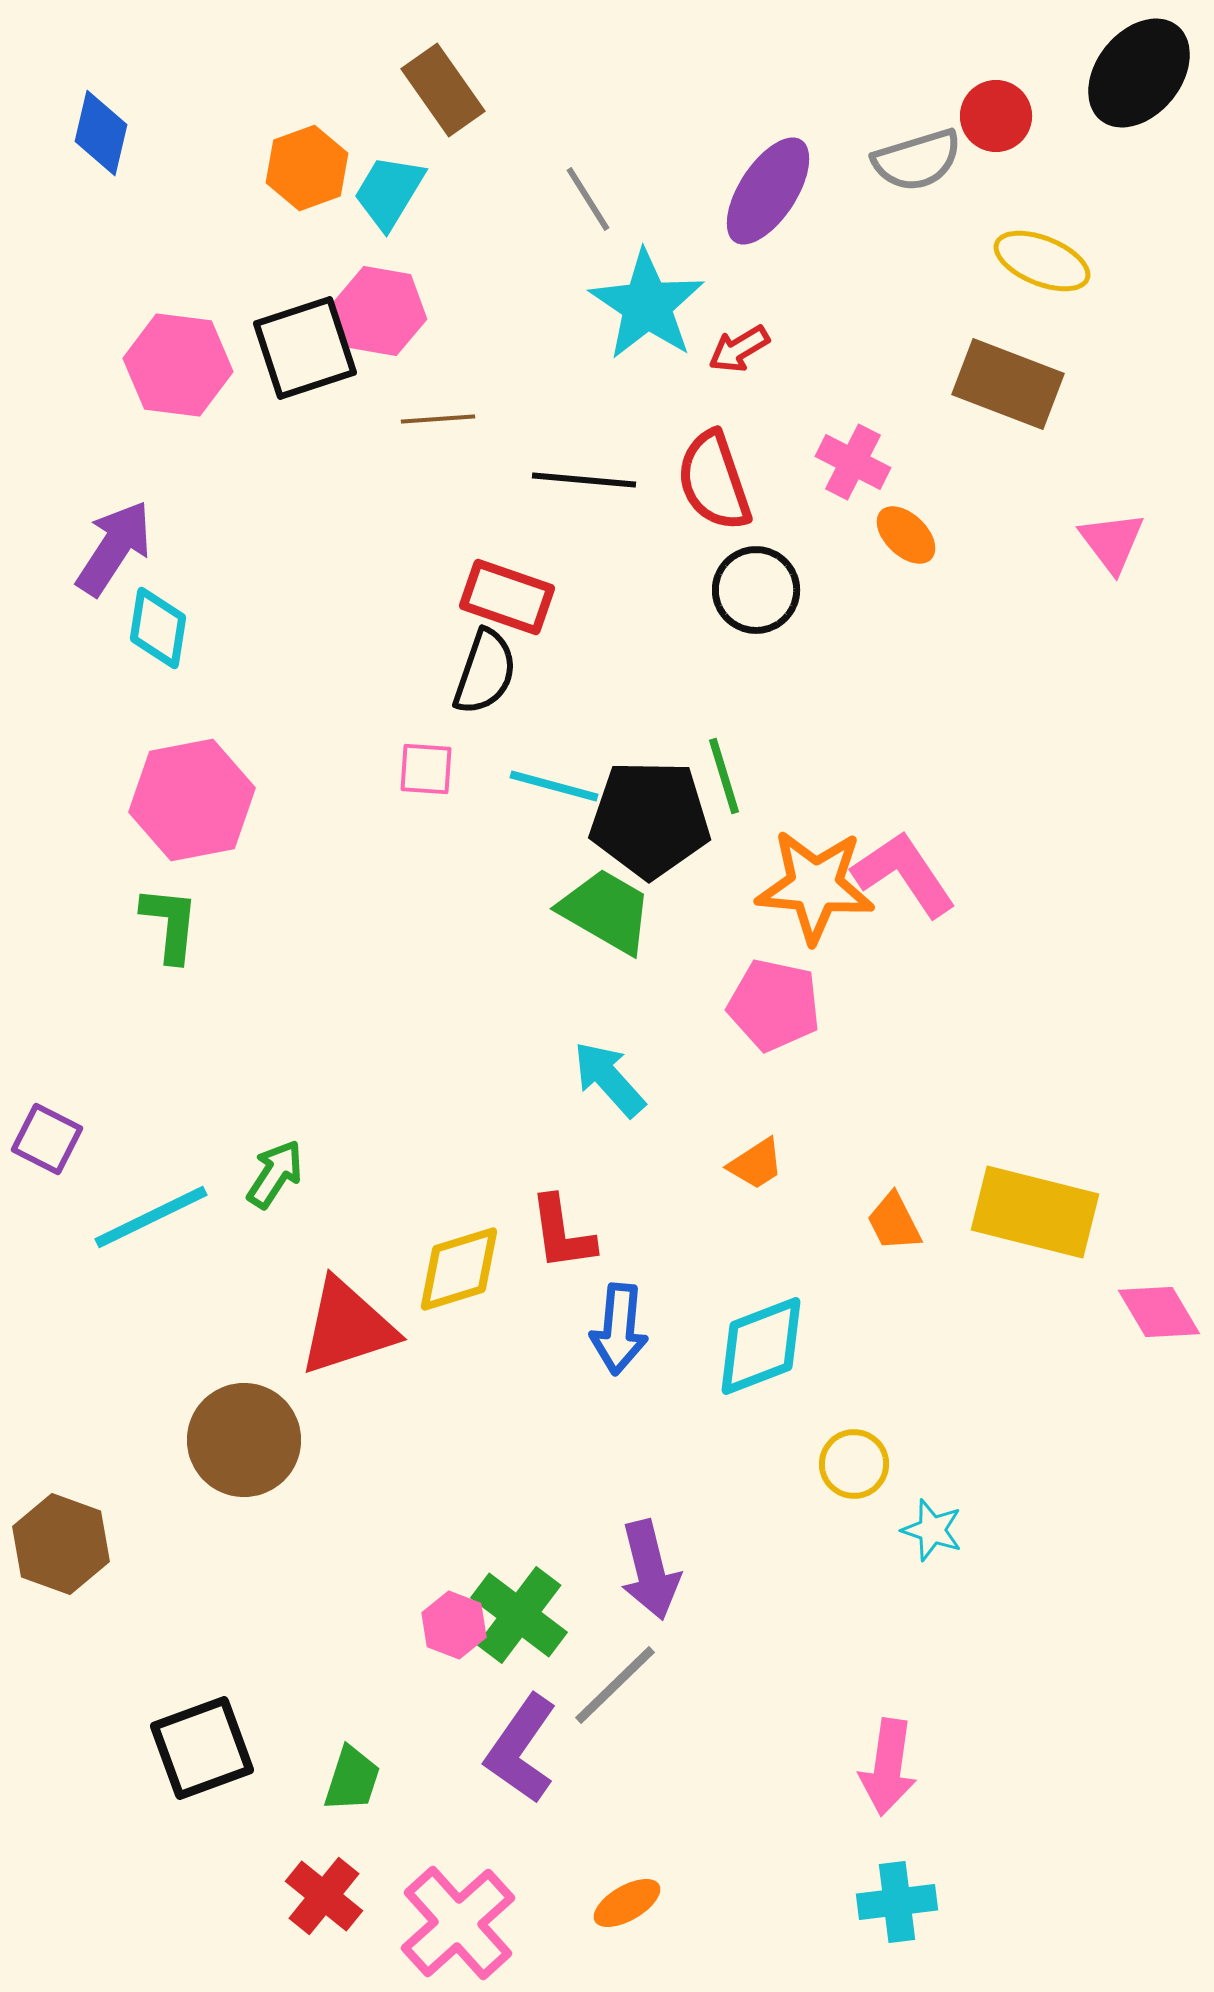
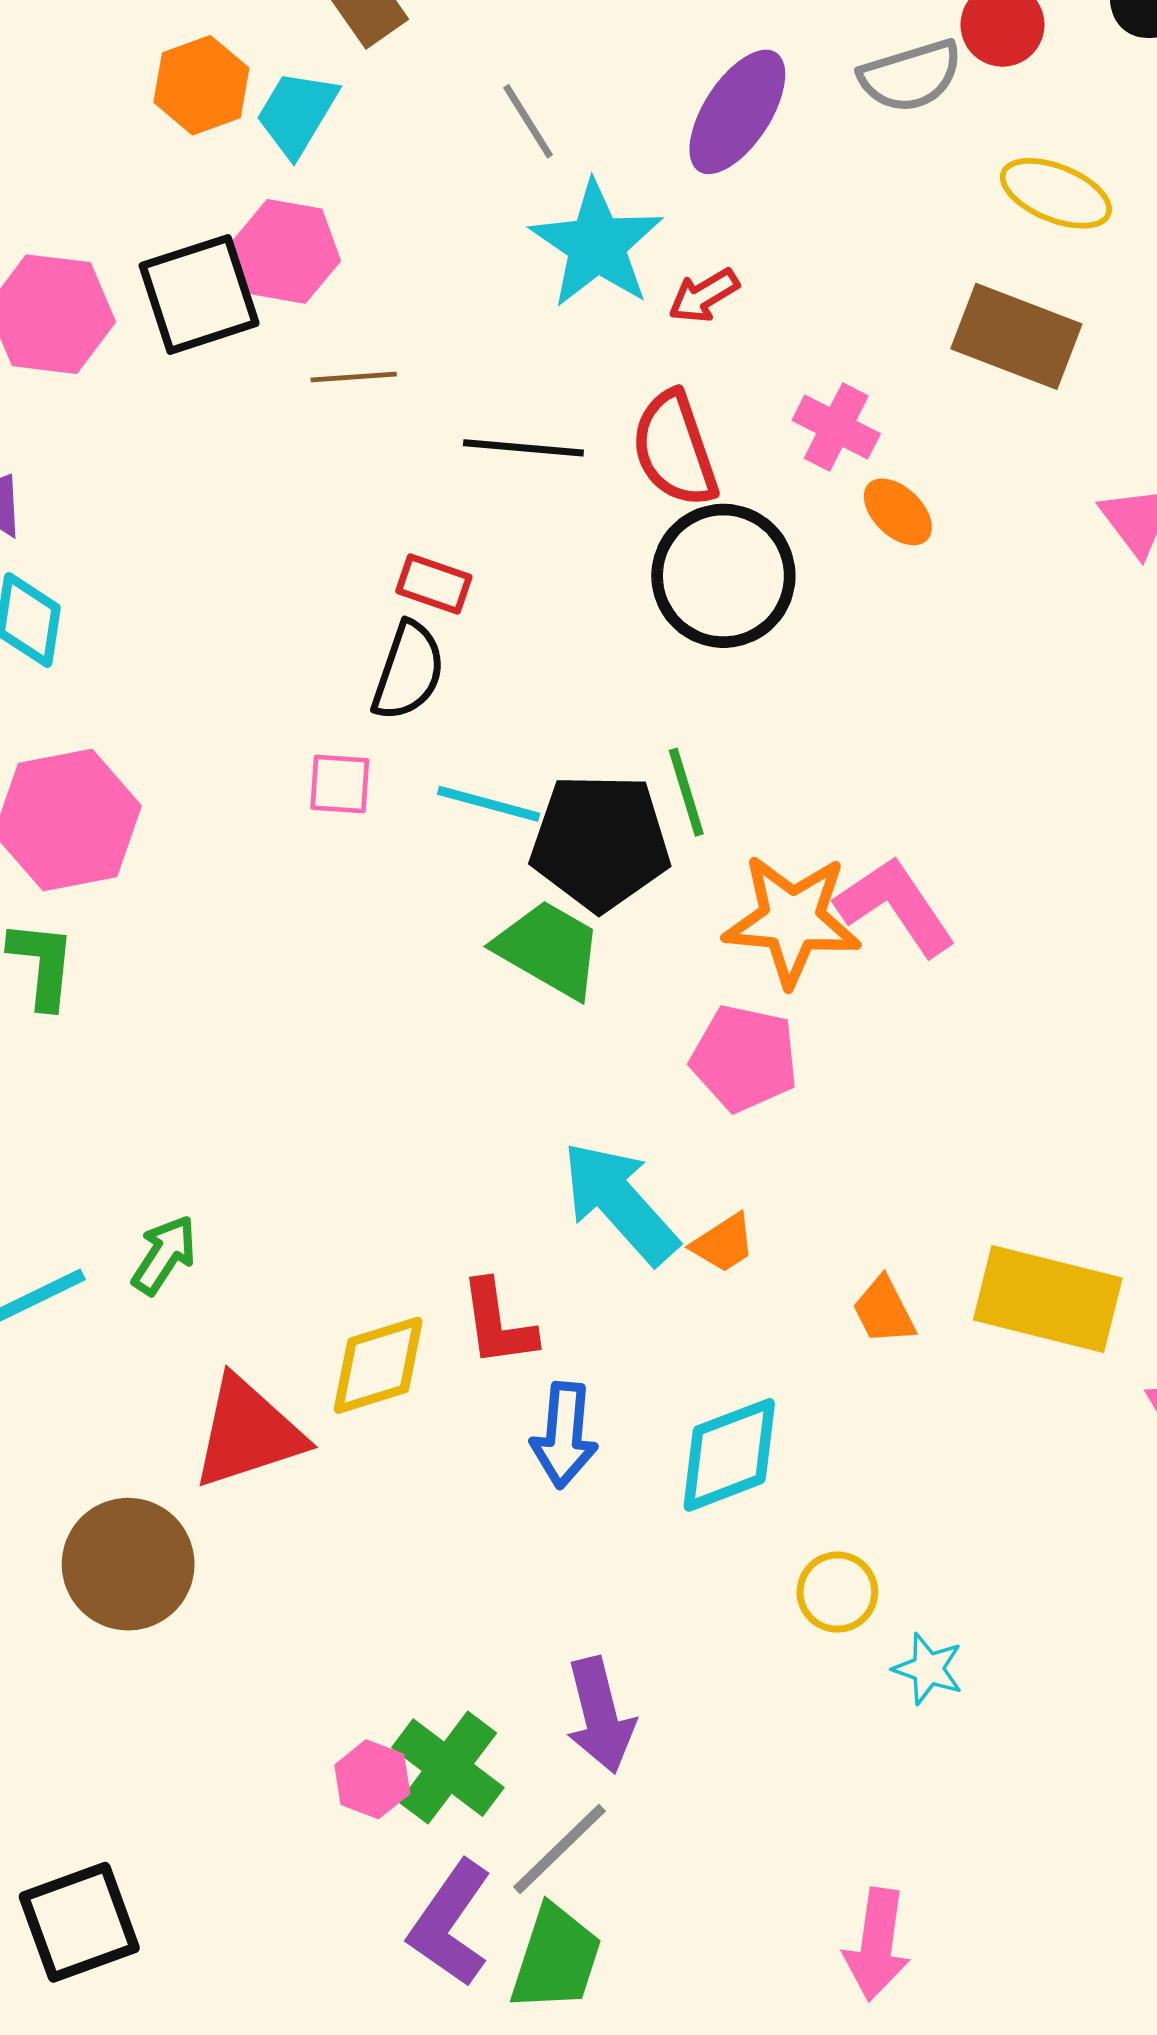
black circle: (756, 590) -> (723, 576), size x1.4
red rectangle: (507, 597) -> (434, 584), size x0.7
cyan arrow: (609, 1079) -> (620, 1203), moved, size x1.4
green trapezoid: (352, 1779) -> (556, 1958), moved, size x1.4

